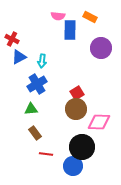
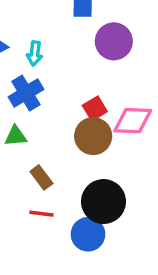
purple circle: (101, 48) -> (114, 41), moved
pink diamond: (99, 122) -> (133, 121), moved
brown rectangle: (35, 133) -> (41, 177), moved

